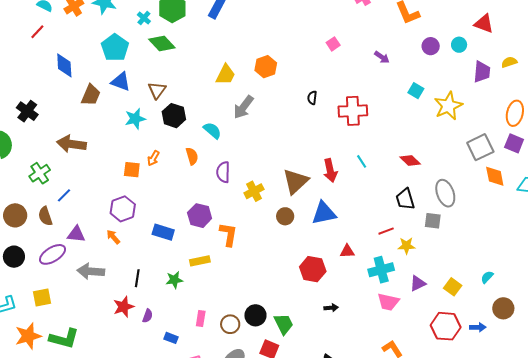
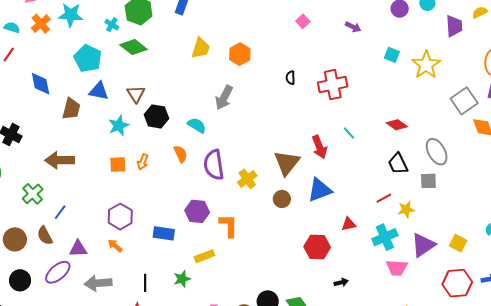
yellow trapezoid: (225, 75) -> (201, 48), moved
orange square: (132, 170) -> (118, 165), moved
purple semicircle: (223, 172) -> (214, 165), size x1.4
purple triangle: (418, 283) -> (423, 245), size x1.5

